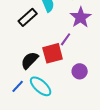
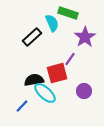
black semicircle: (30, 60) -> (34, 80), turned 36
cyan ellipse: (41, 86) -> (45, 93), moved

